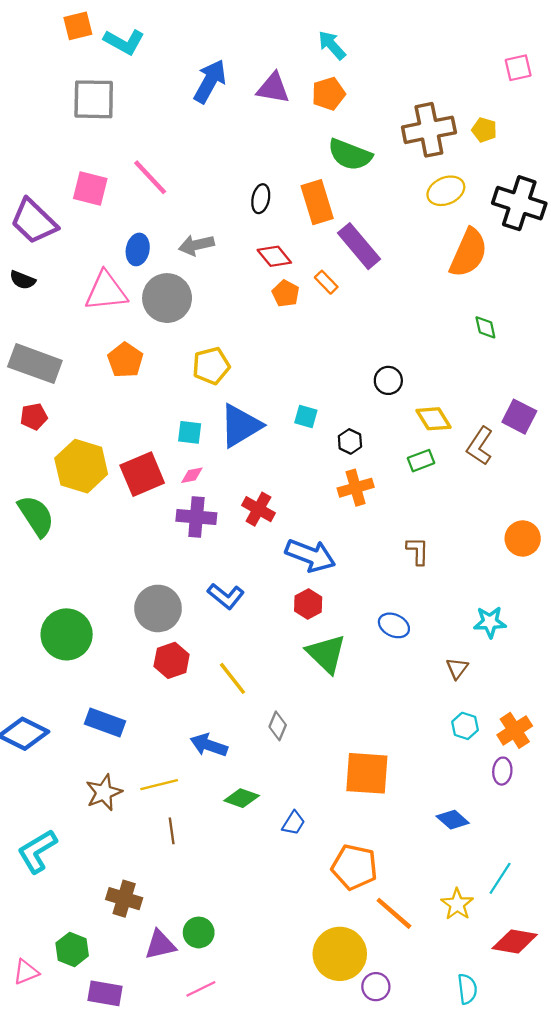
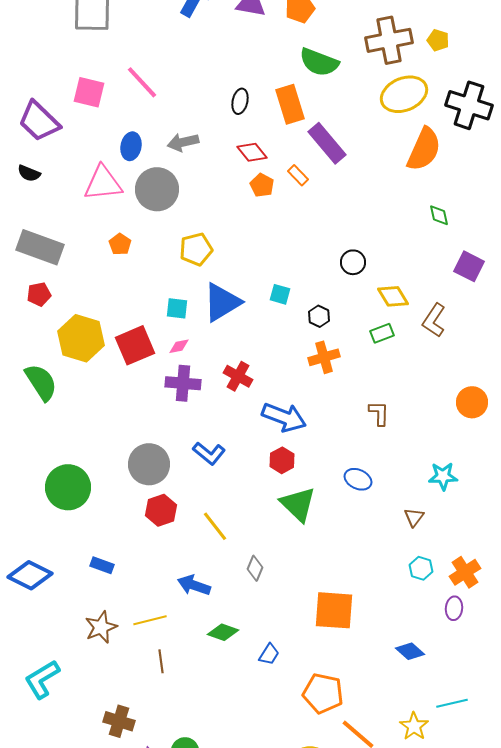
yellow ellipse: (446, 191) -> (404, 94), size x1.4
orange pentagon: (125, 360) -> (120, 244), size x0.7
purple square: (519, 417) -> (469, 266), moved
blue rectangle: (105, 722) -> (102, 565), size x0.7
cyan line: (500, 878) -> (452, 703), turned 44

